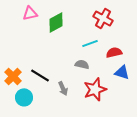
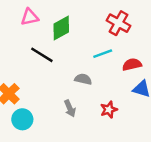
gray semicircle: (82, 64) -> (83, 79), moved
black line: (40, 75) -> (42, 55), moved
red star: (95, 89) -> (109, 110), size x0.6

